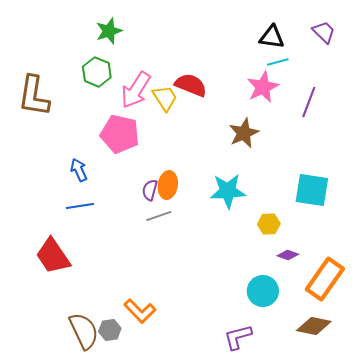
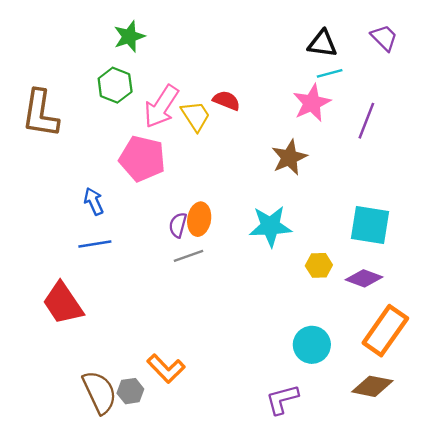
red semicircle: (191, 85) -> (226, 101), size x0.7
purple diamond: (288, 255) -> (364, 278), moved, size x1.4

